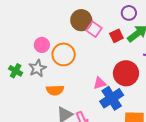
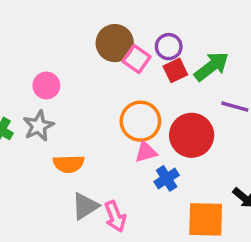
purple circle: (129, 13) -> (169, 47), moved
orange circle: (64, 54) -> (140, 121), moved
blue cross: (112, 98) -> (167, 178), size x0.6

